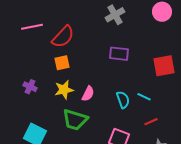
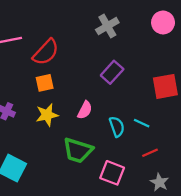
purple rectangle: (119, 54) -> (112, 72), turned -54
pink semicircle: (88, 94) -> (85, 110), moved
green trapezoid: (75, 120) -> (78, 150), moved

